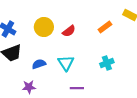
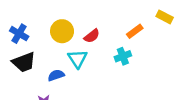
cyan triangle: (66, 63) -> (78, 59), moved
cyan cross: (107, 63) -> (123, 56), moved

